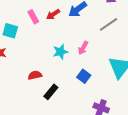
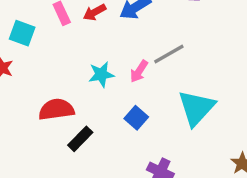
gray line: (109, 24) -> (169, 54), moved
red semicircle: (35, 75) -> (56, 109), size x1.5

